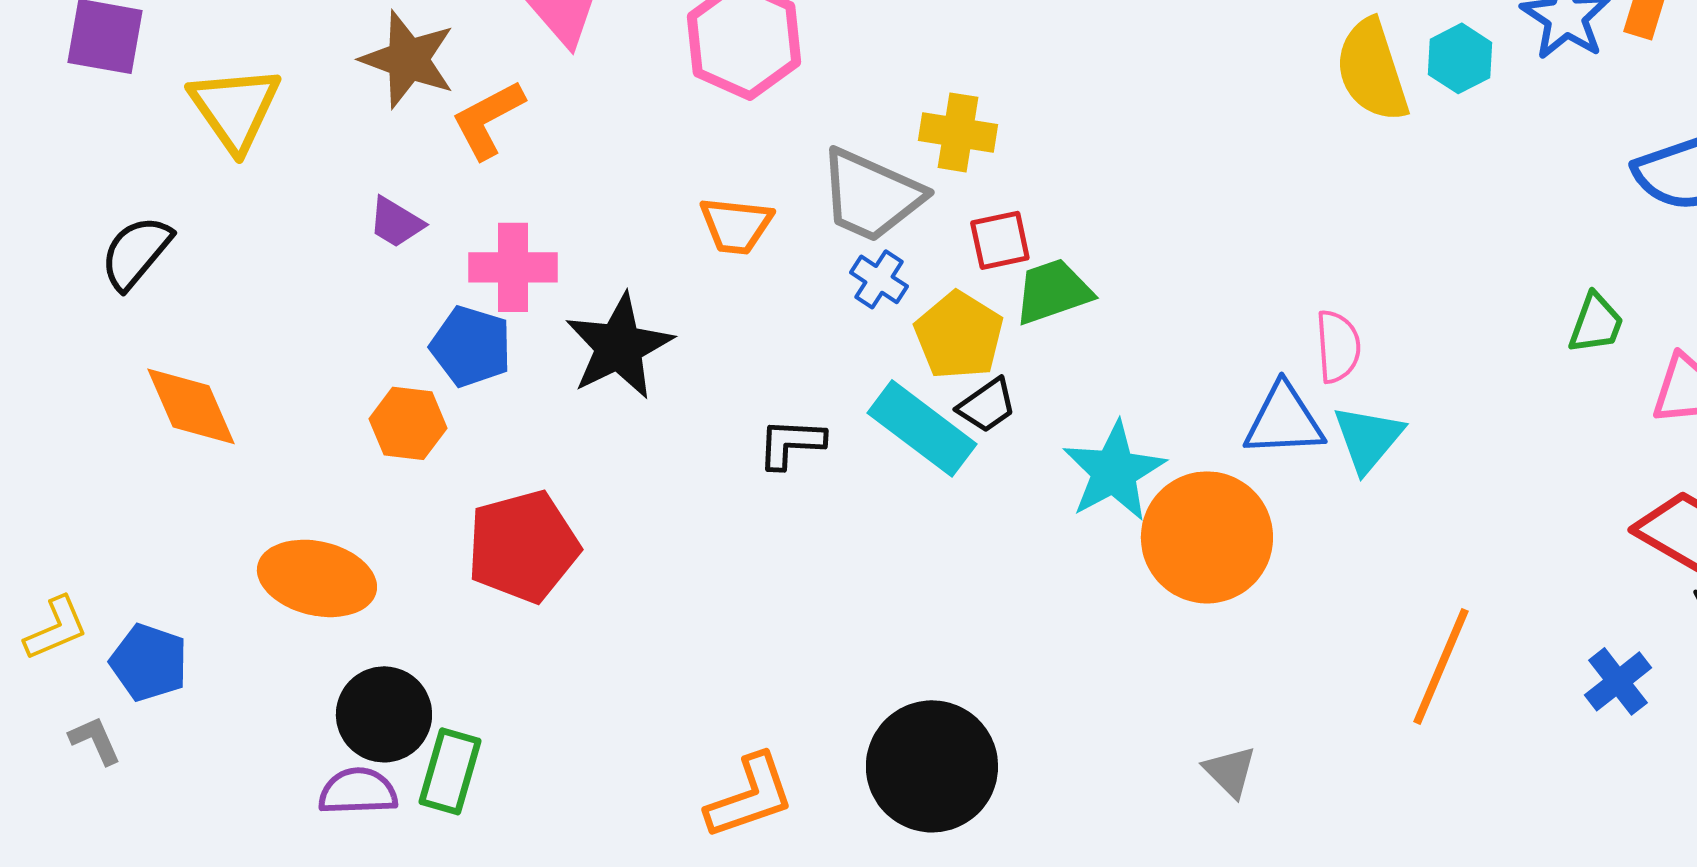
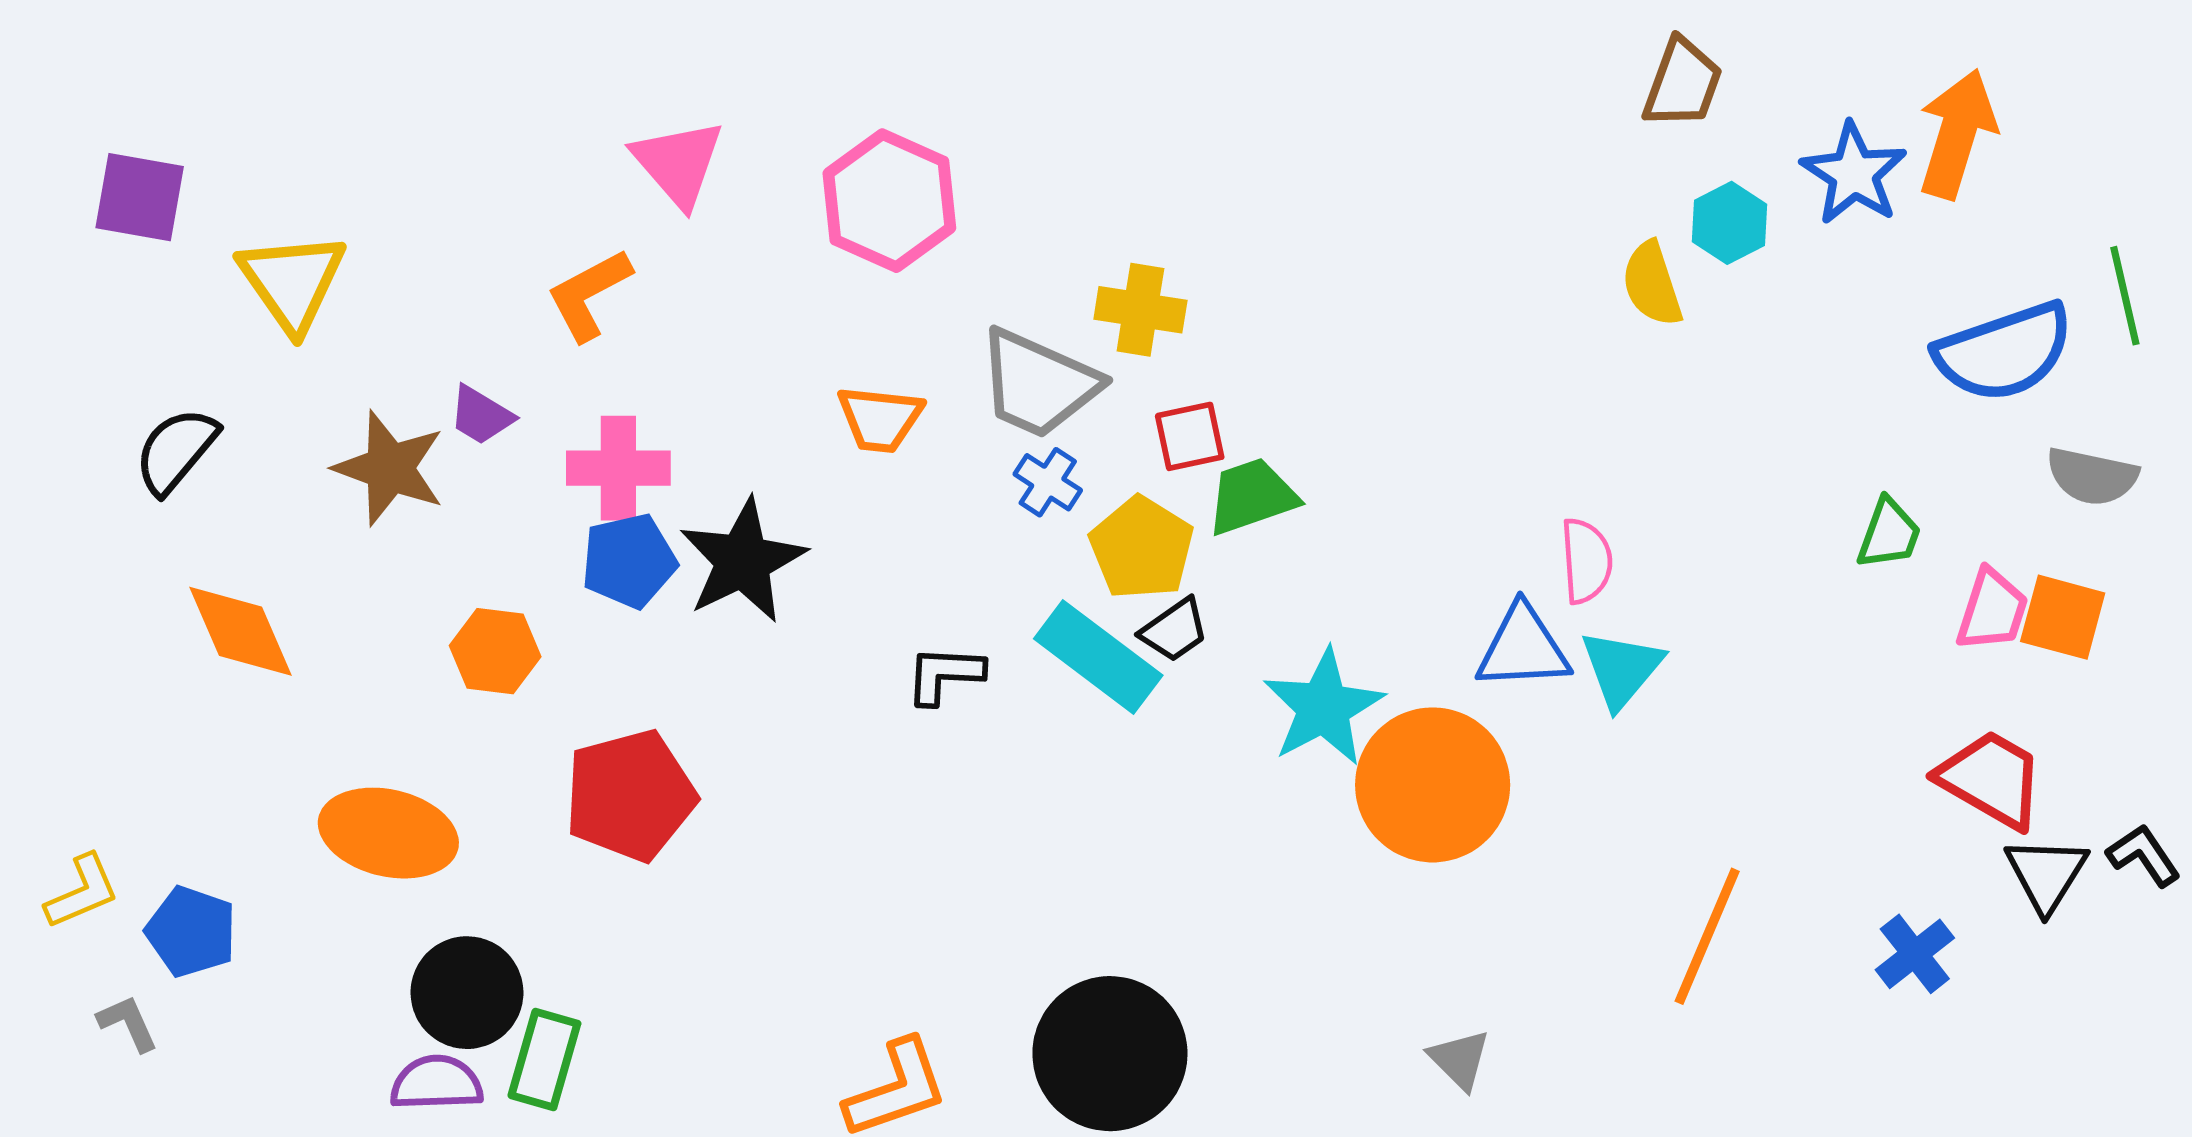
brown star: (408, 59) -> (390, 468), moved
yellow semicircle: (1372, 70) -> (1652, 284), moved, size x0.7
blue pentagon: (471, 346) -> (629, 561), moved, turned -30

